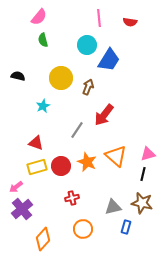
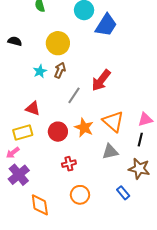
brown arrow: (88, 87) -> (60, 70), moved
yellow rectangle: (37, 167) -> (23, 133), moved
gray triangle: (113, 207) -> (110, 152), moved
blue rectangle: (126, 227) -> (123, 193), turned -56
orange diamond: (43, 239) -> (40, 205), turned -50

